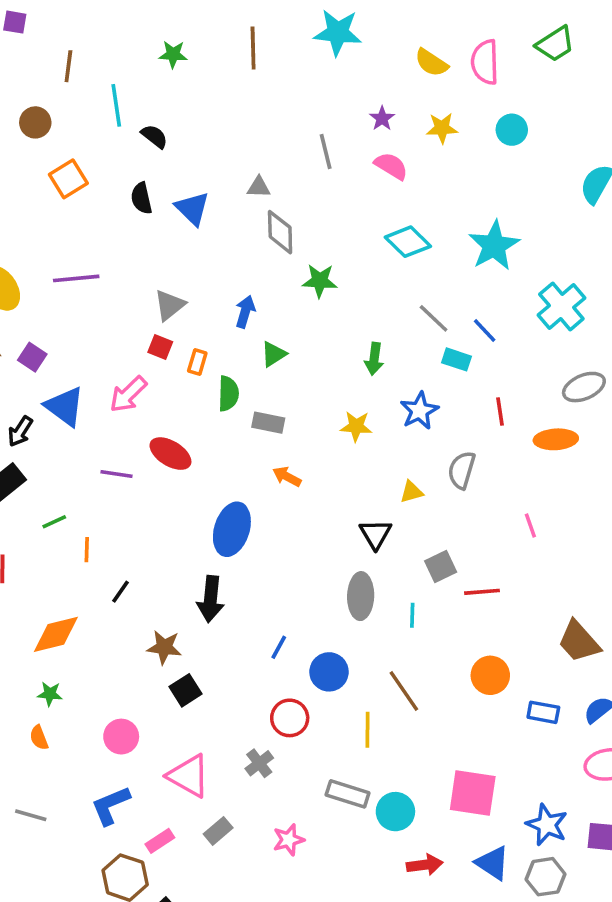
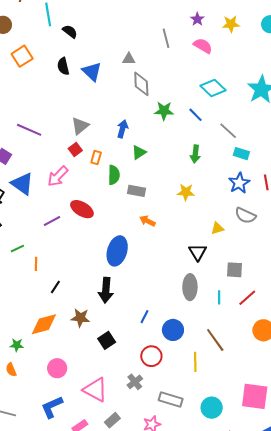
purple line: (76, 278) -> (29, 130), moved, turned 30
blue line: (485, 330) -> (195, 115), moved
red square: (160, 347) -> (75, 149), turned 32
blue star: (419, 411) -> (239, 183), moved
gray semicircle: (462, 470) -> (245, 215), turned -80
purple line: (117, 474) -> (52, 221), turned -36
gray square: (441, 566) -> (235, 270), turned 30
red line: (482, 592) -> (247, 298), moved, turned -36
orange diamond: (56, 634) -> (44, 324), moved
black square: (186, 690) -> (107, 340), moved
gray rectangle: (348, 794) -> (171, 399), moved

